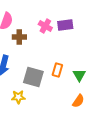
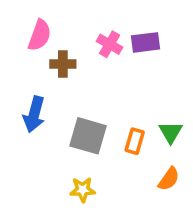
orange rectangle: (57, 70) -> (135, 141), moved
yellow star: (18, 97) -> (83, 190), moved

